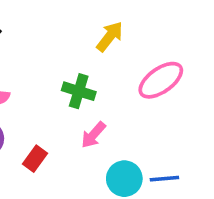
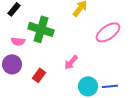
green cross: (79, 91) -> (41, 29), moved, size x1.4

